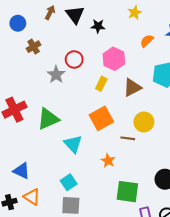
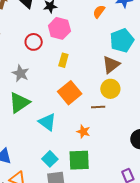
pink hexagon: (114, 59) -> (59, 28), moved
gray star: (56, 75) -> (21, 73), moved
brown triangle: (132, 88) -> (111, 65), moved
green square: (127, 192) -> (79, 160), moved

